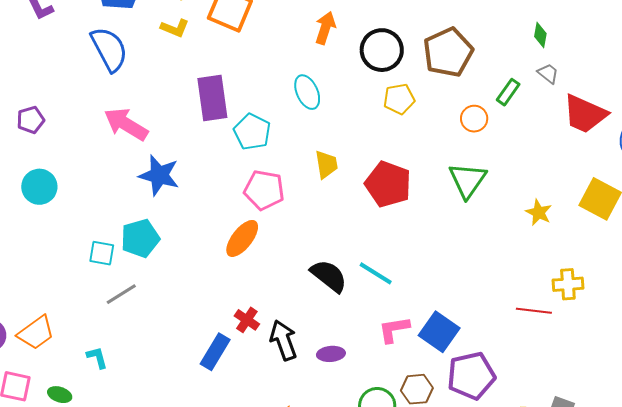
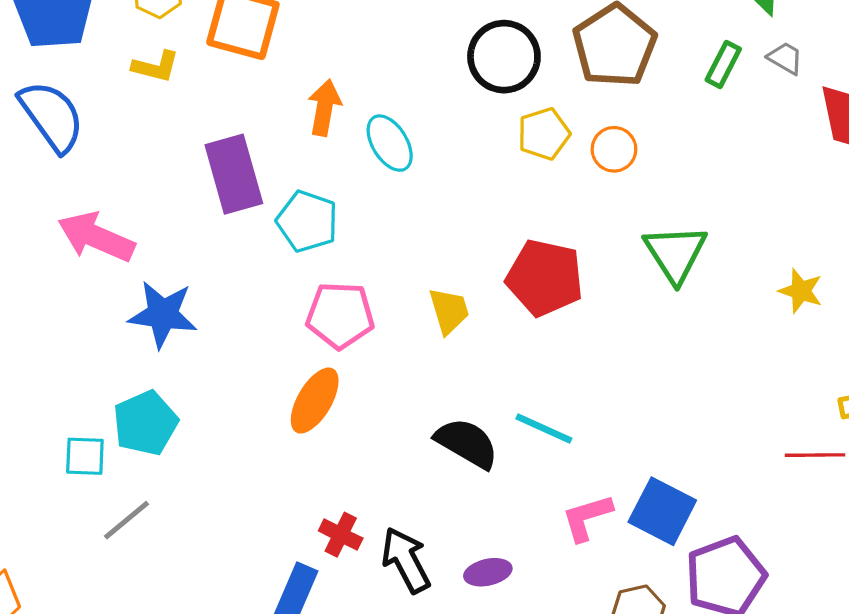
orange arrow: (325, 28) -> (325, 108), moved
green rectangle: (508, 92) -> (723, 64), moved
orange circle: (474, 119) -> (614, 149), moved
yellow trapezoid: (326, 164) -> (449, 311), moved

